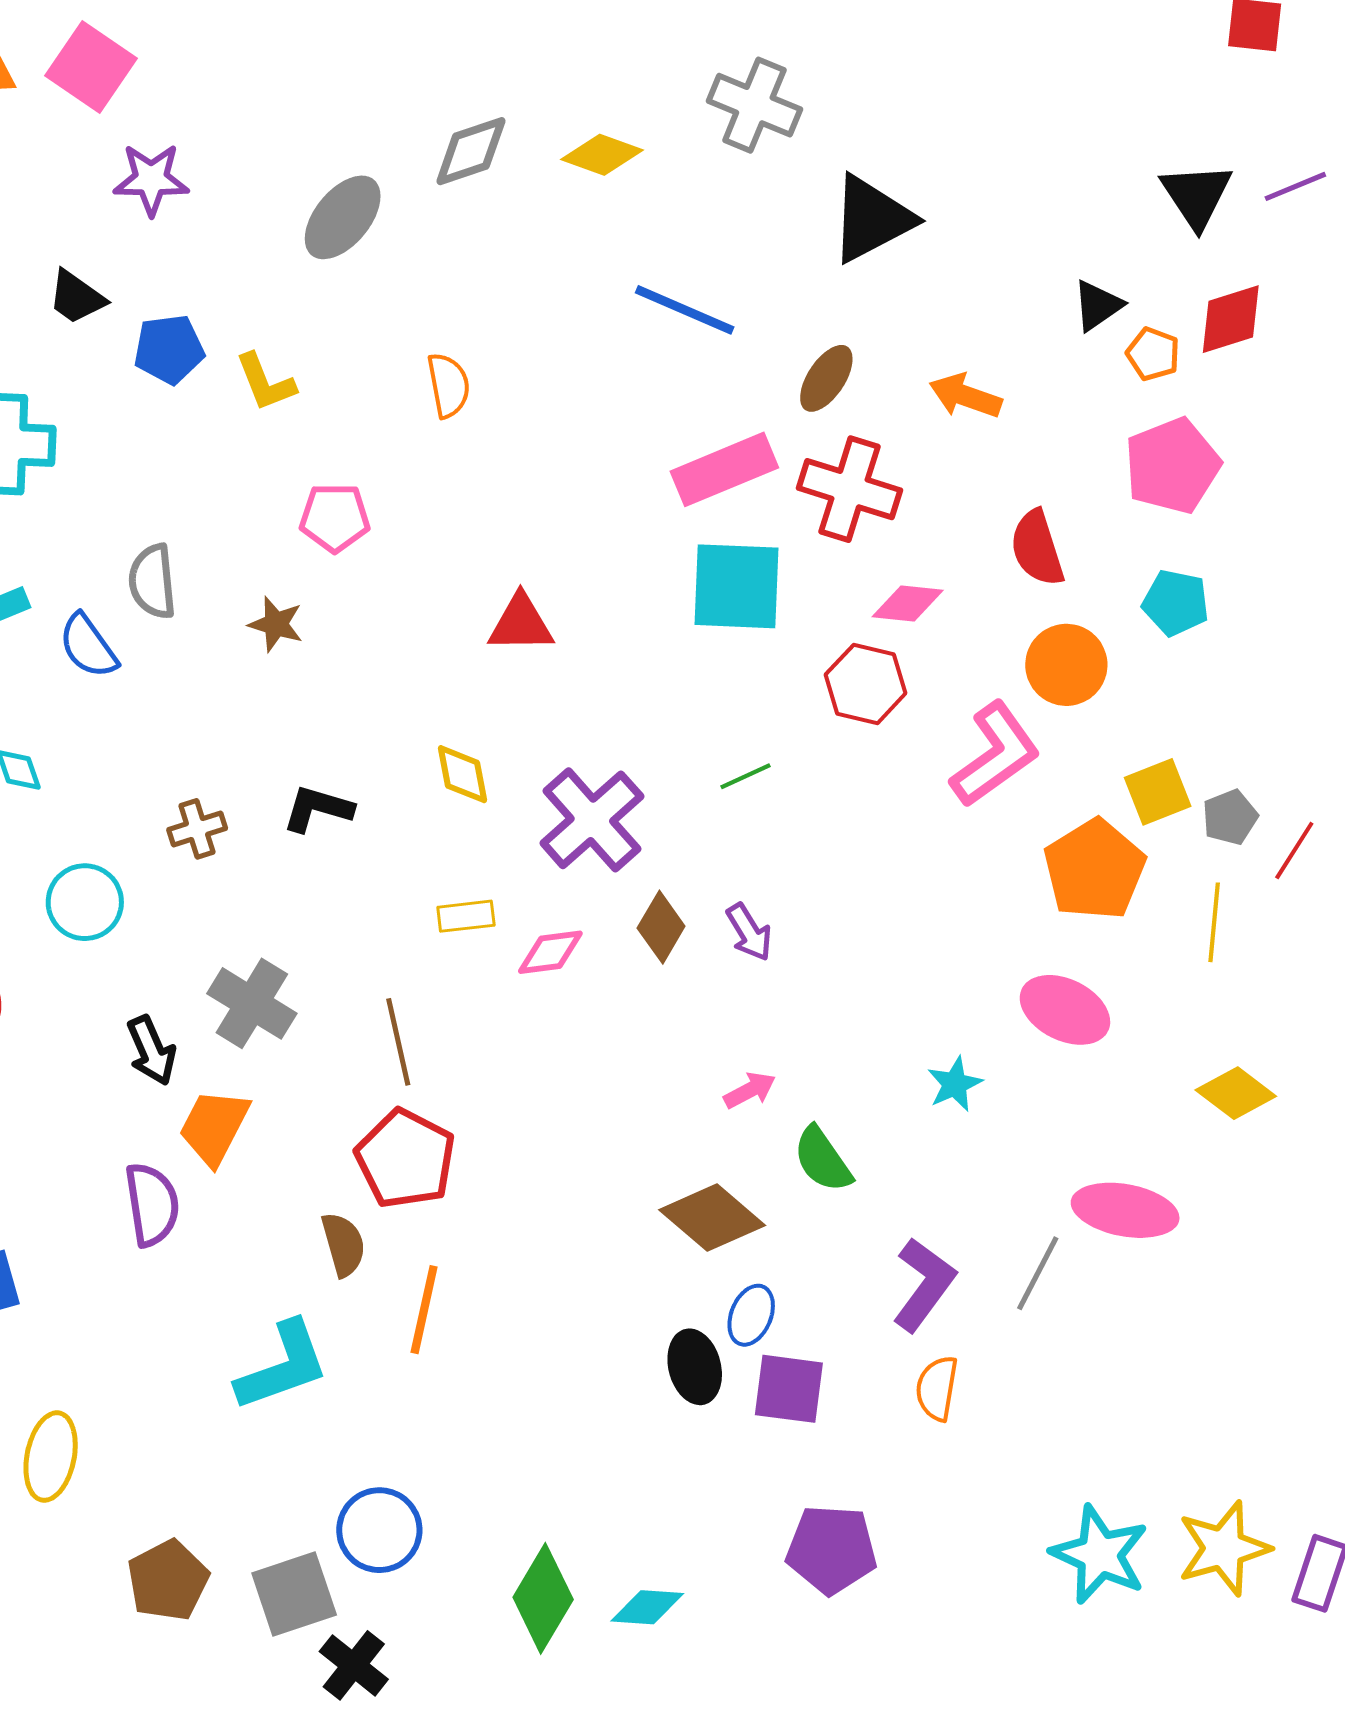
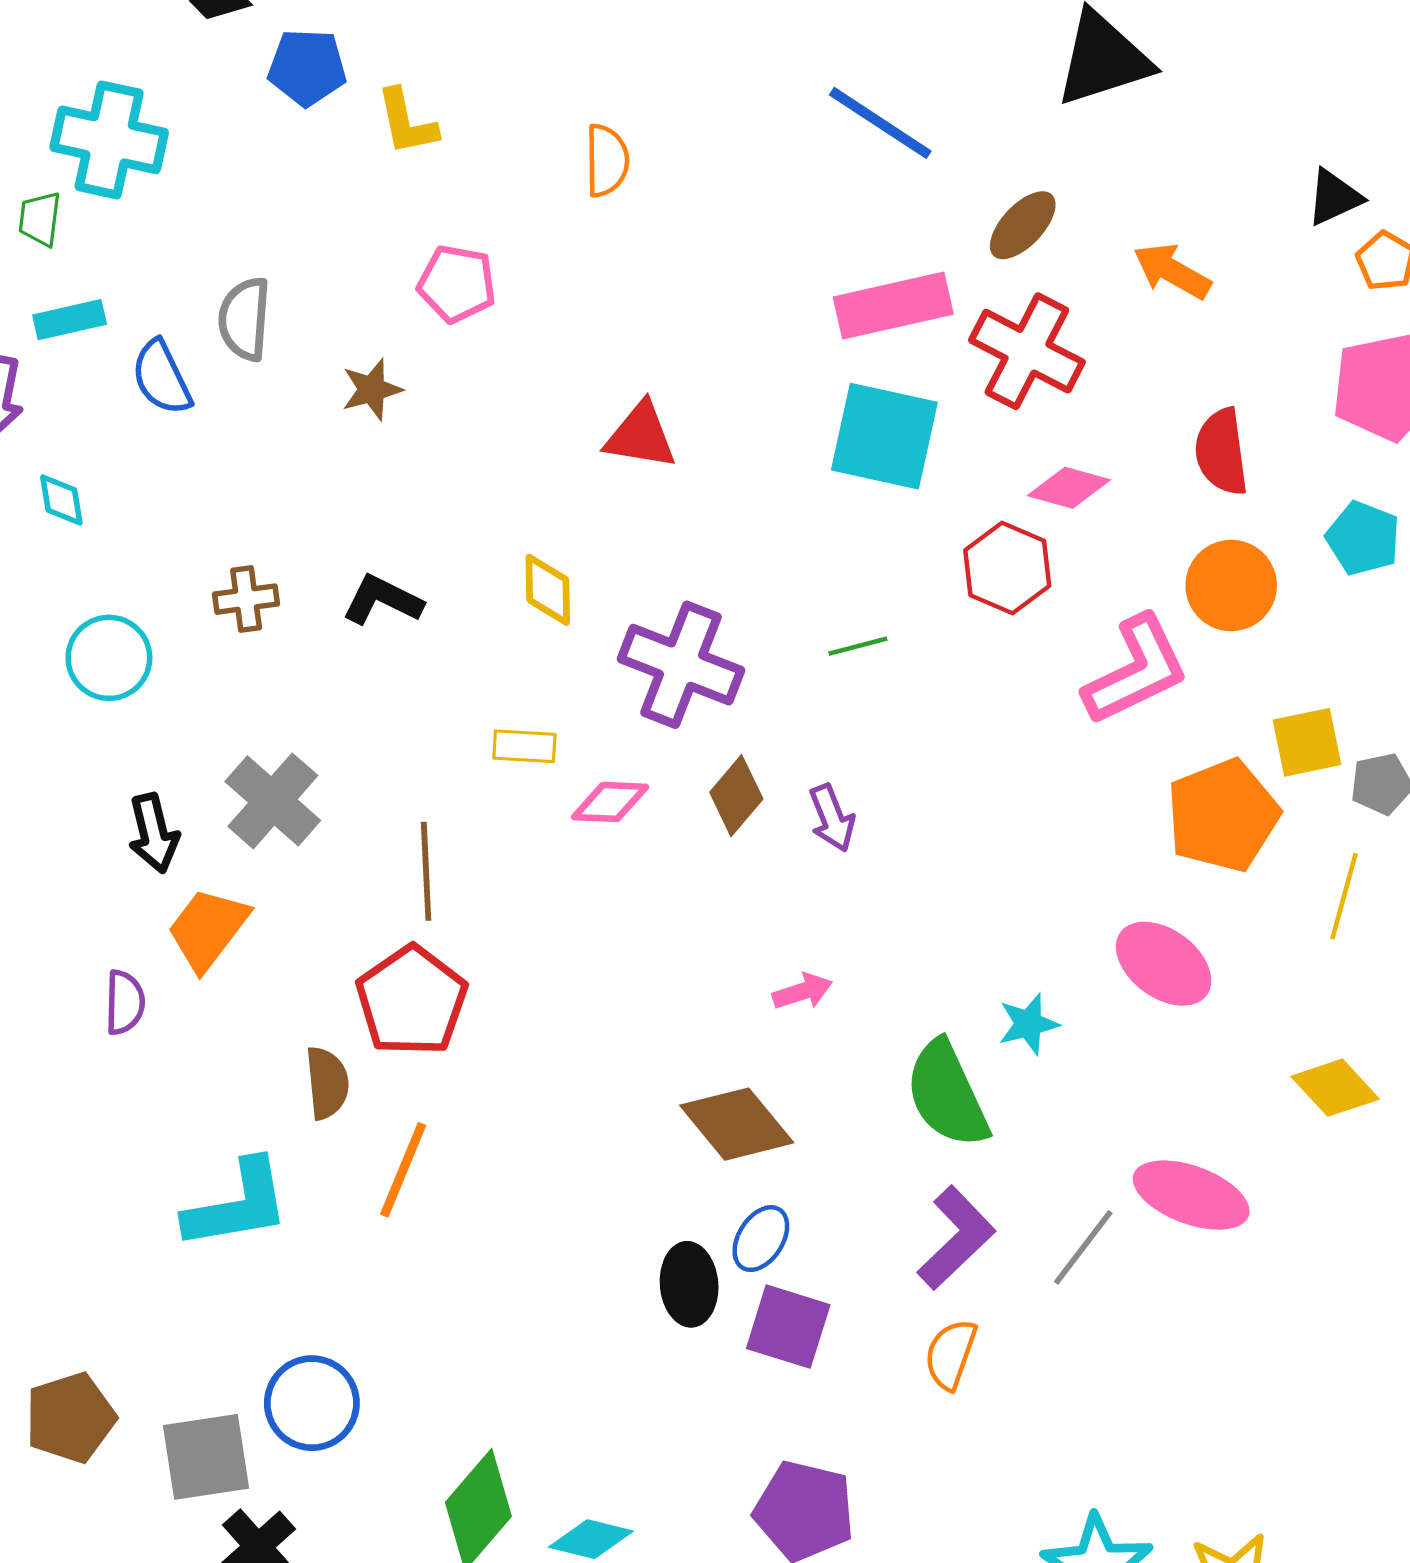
brown star: (276, 624) -> (372, 389), turned 30
purple cross: (592, 820) -> (681, 665), turned -37
green semicircle: (823, 1159) -> (947, 1094), moved, size x1.4
purple semicircle: (152, 1204) -> (125, 1002), size x0.7

